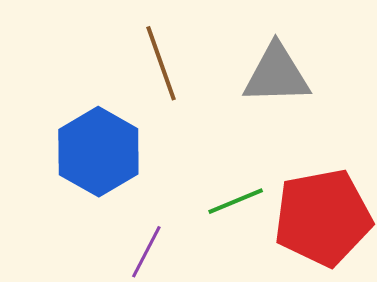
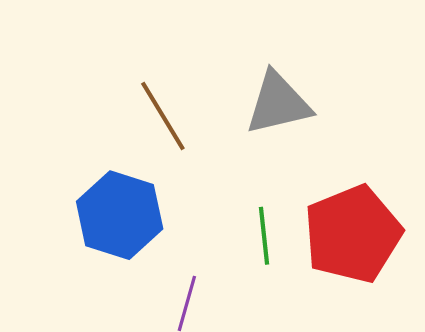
green line: (236, 201) -> (264, 236), turned -62

